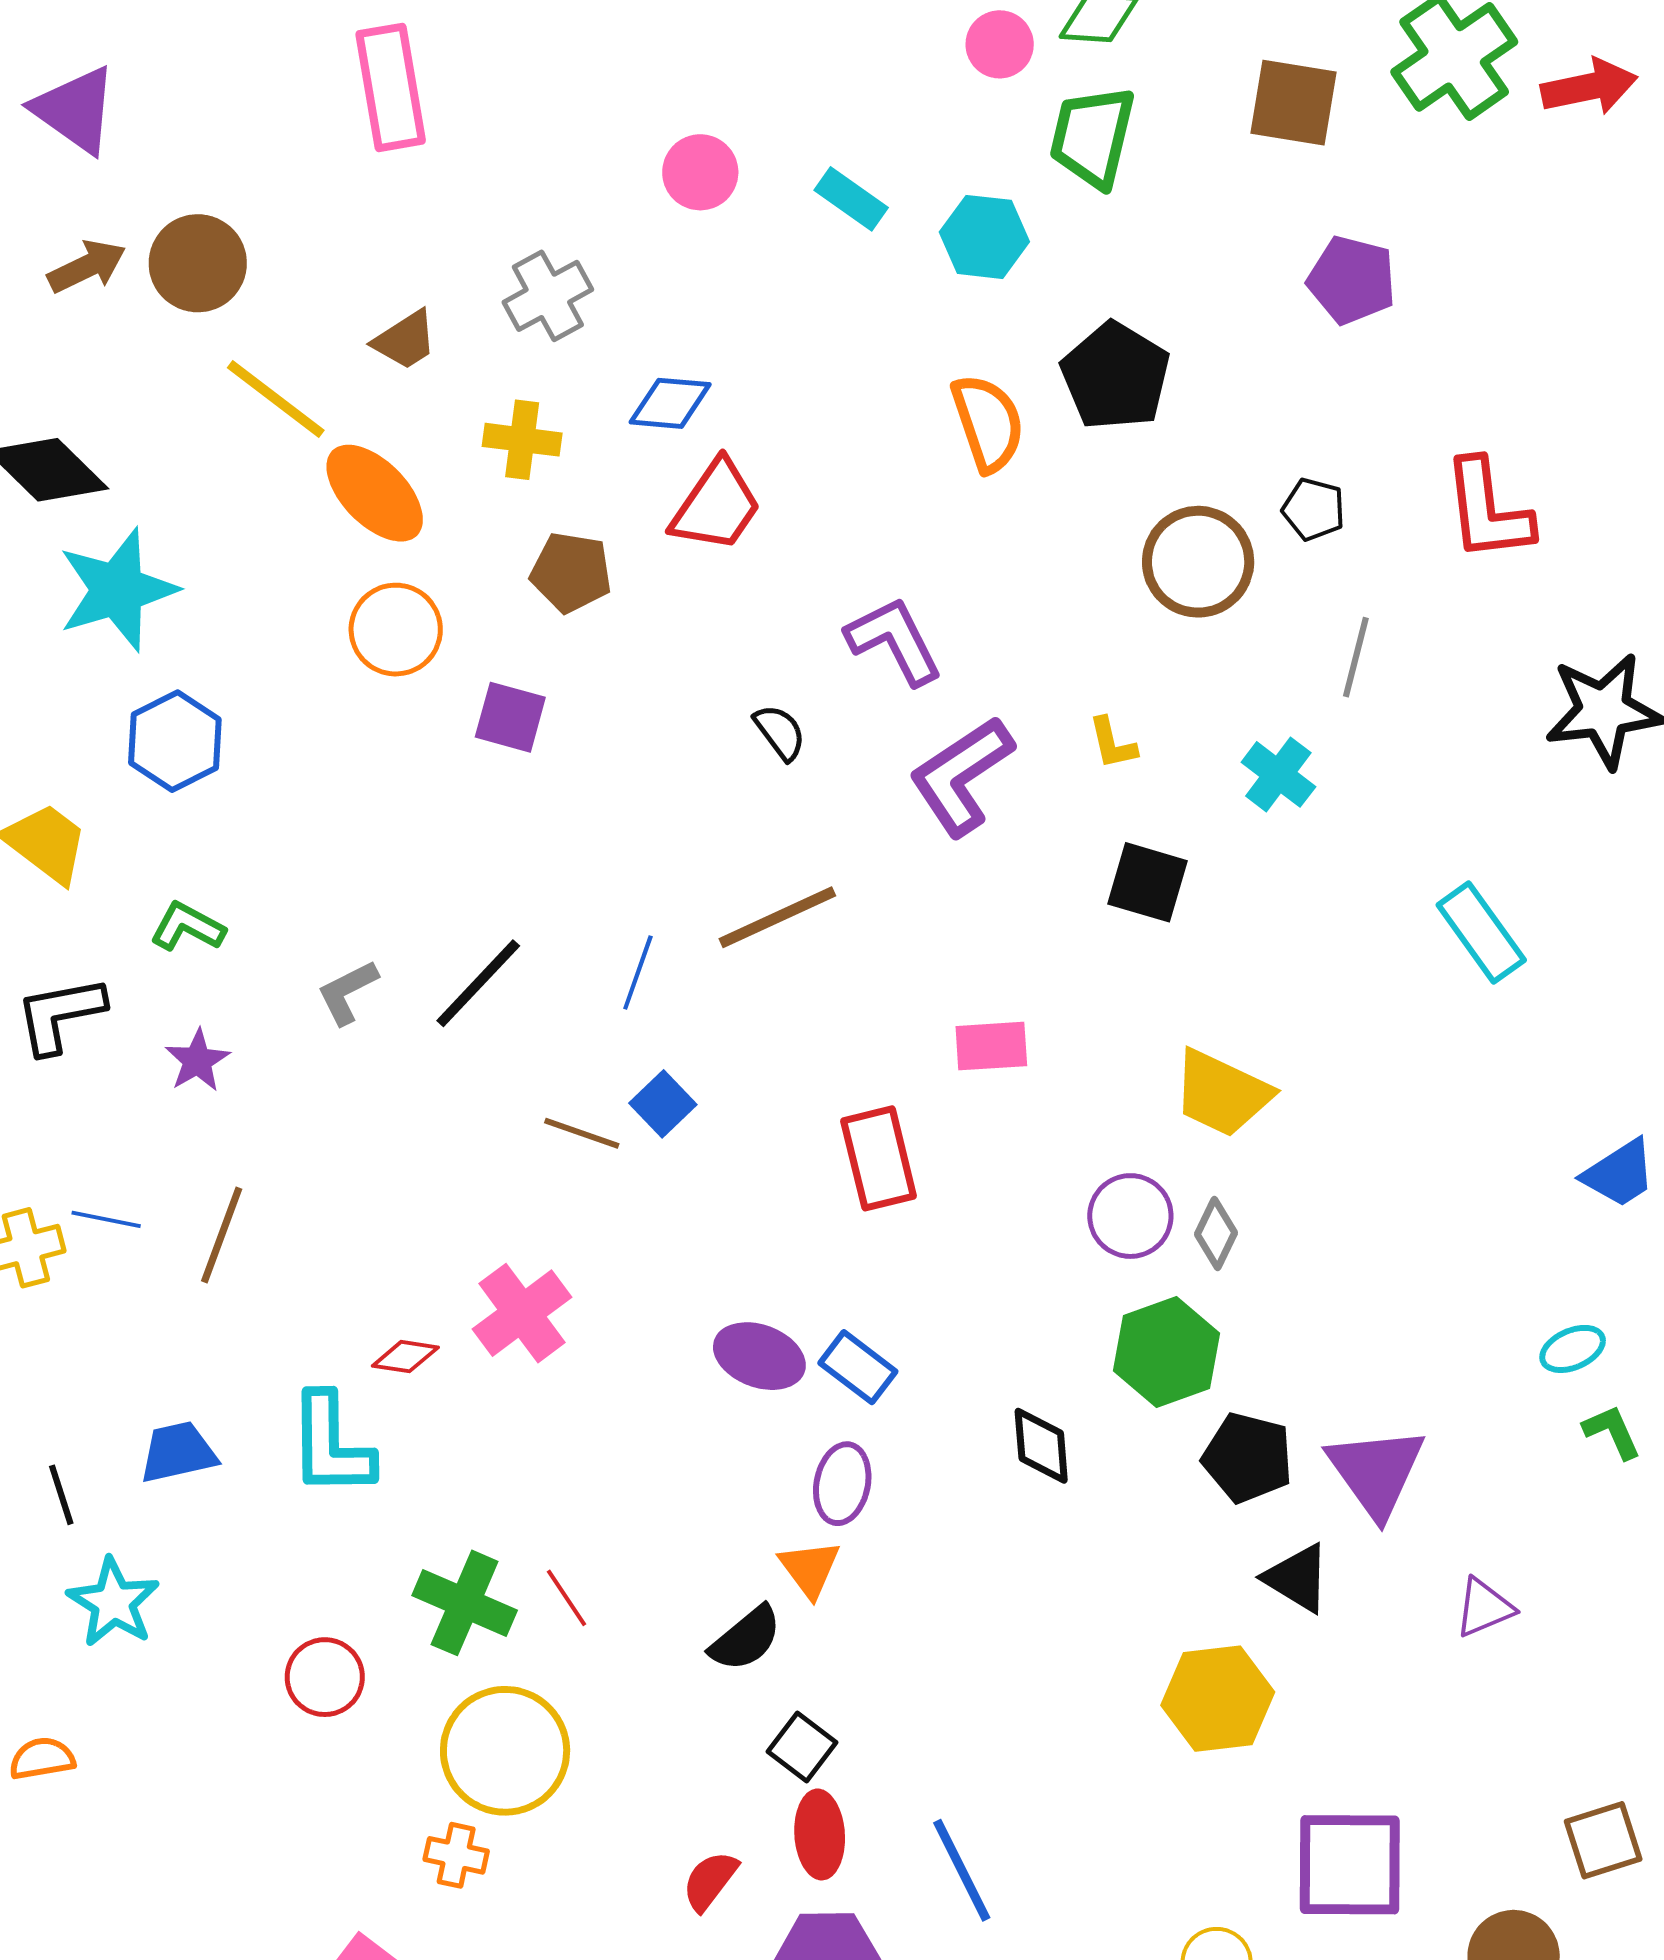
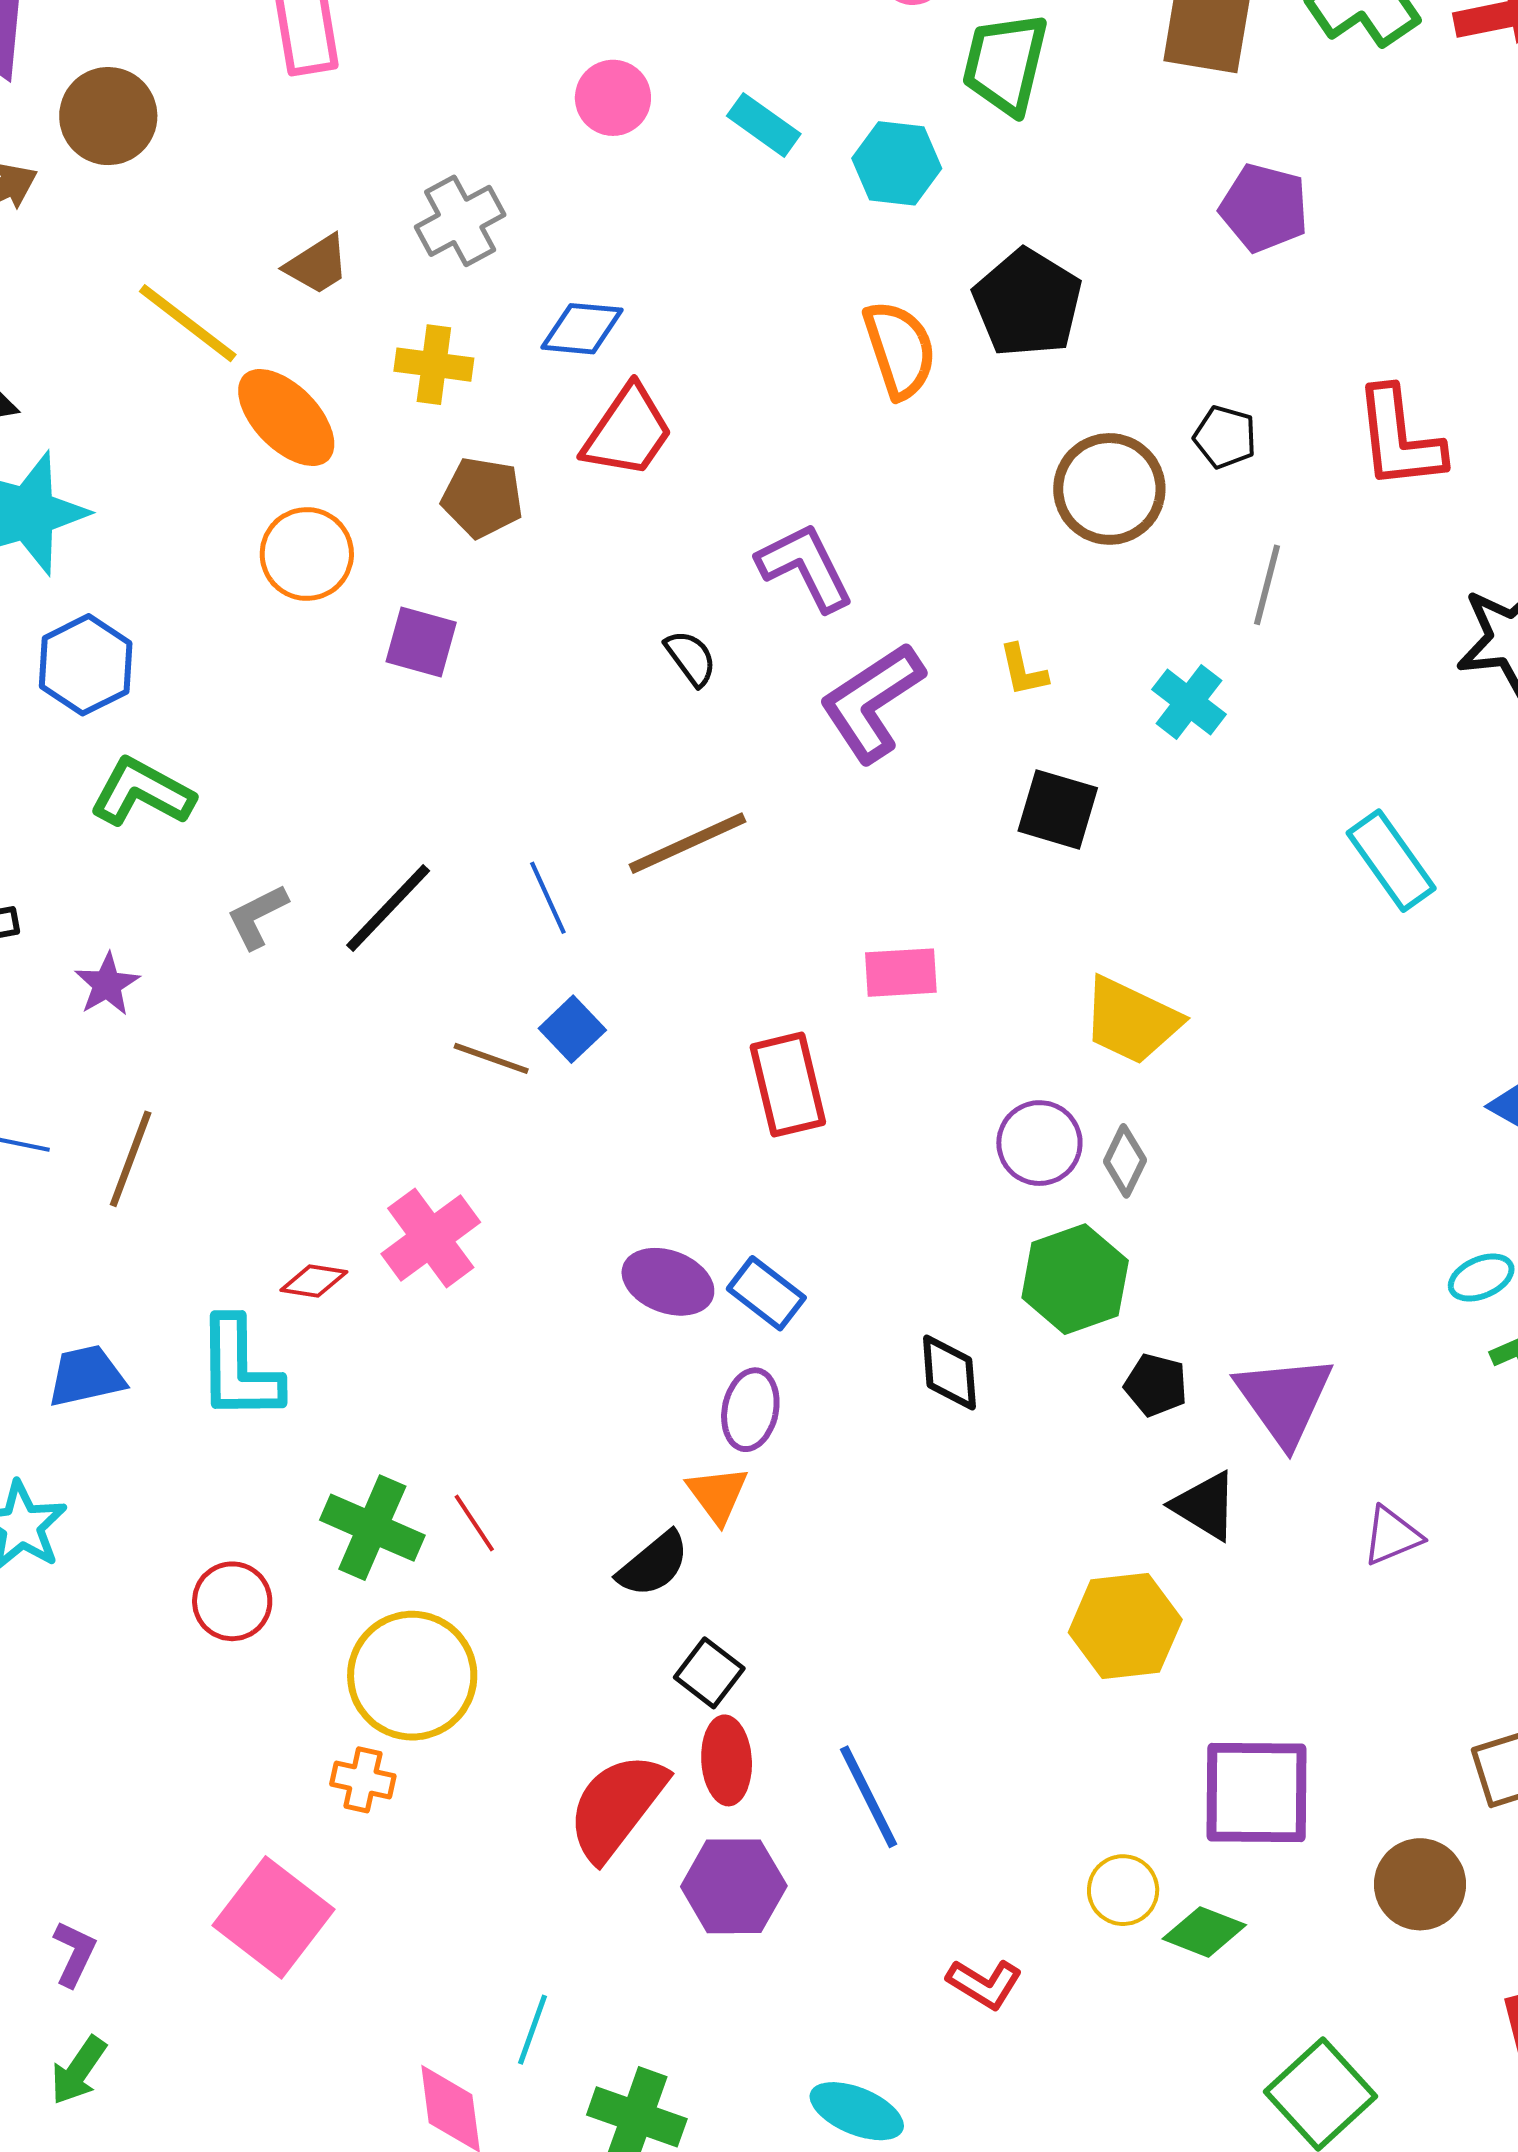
brown circle: (198, 263) -> (108, 116), moved
green L-shape: (187, 927) -> (142, 792), moved, size x1.4
blue line: (638, 973) -> (548, 898), turned -44
black pentagon: (1248, 1458) -> (1156, 1385), size x0.7
red semicircle: (710, 1881) -> (617, 1806), size x1.8

